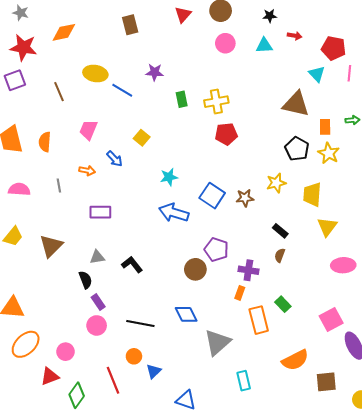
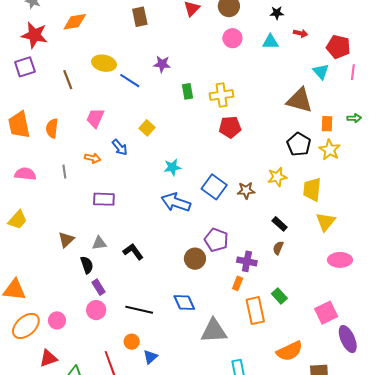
brown triangle: (51, 246) -> (66, 240), moved, size x0.7
gray triangle: (217, 342) -> (214, 331), turned 36
pink circle: (66, 352) -> (57, 320), moved

